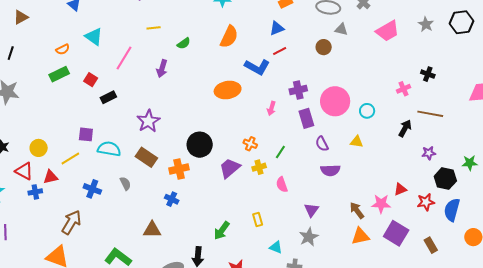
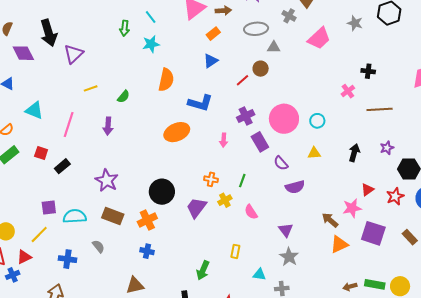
red line: (280, 51) -> (242, 80), moved
black arrow: (405, 128) -> (354, 153), moved
yellow rectangle: (258, 220) -> (235, 251), turned 40

